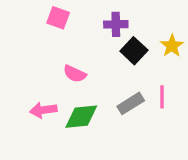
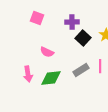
pink arrow: (43, 110) -> (28, 74), turned -91

